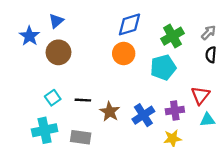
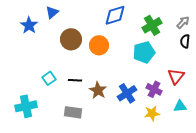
brown circle: (58, 52) -> (71, 39), moved
orange circle: (124, 54) -> (99, 45), moved
purple cross: (175, 110) -> (154, 89), turned 35
cyan triangle: (207, 120) -> (180, 106), moved
cyan cross: (45, 130) -> (26, 106), moved

